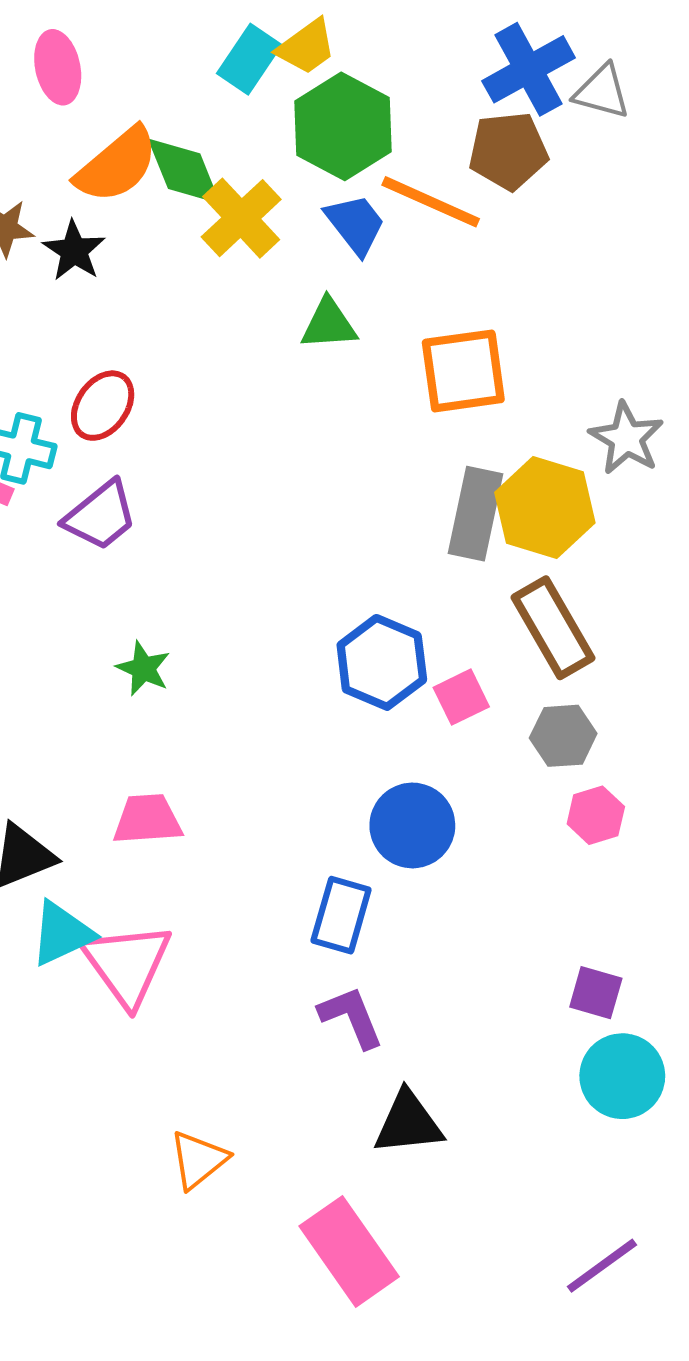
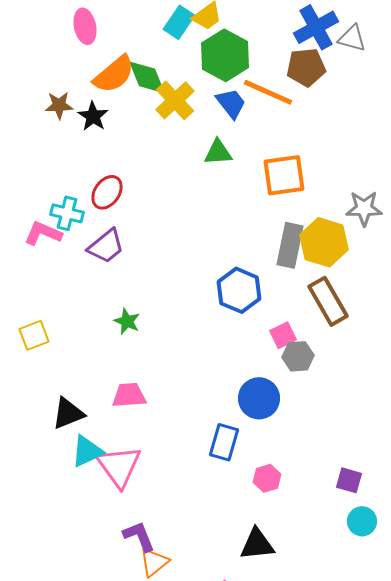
gray star: (626, 438) -> (364, 208), turned -30
blue hexagon: (382, 662) -> (239, 290), moved
gray hexagon: (563, 736) -> (298, 356), moved
pink hexagon: (596, 815) -> (267, 478), moved
purple L-shape: (351, 1017) -> (139, 536), moved
cyan circle: (622, 1076) -> (362, 521), size x0.7

